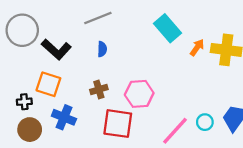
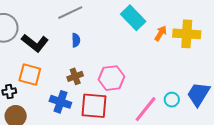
blue cross: (64, 117) -> (60, 102), moved

